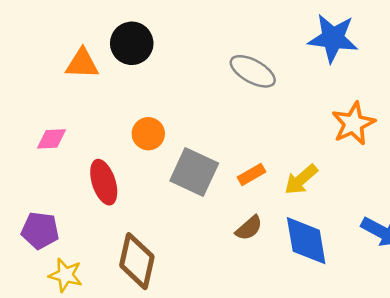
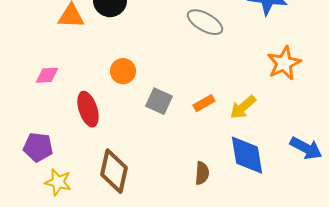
gray square: (194, 172) -> (159, 101), size x0.7
brown semicircle: (249, 228) -> (202, 173), moved, turned -45

